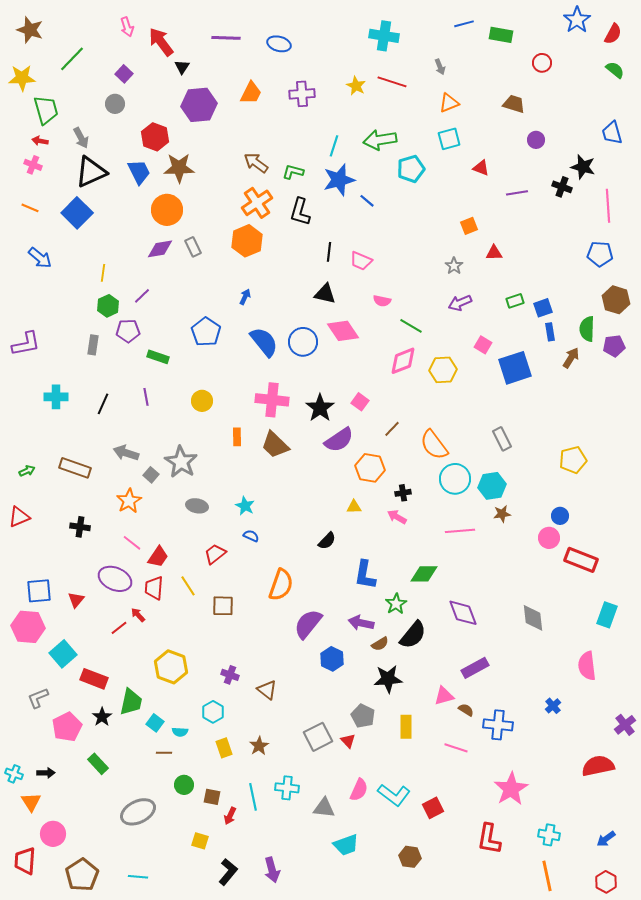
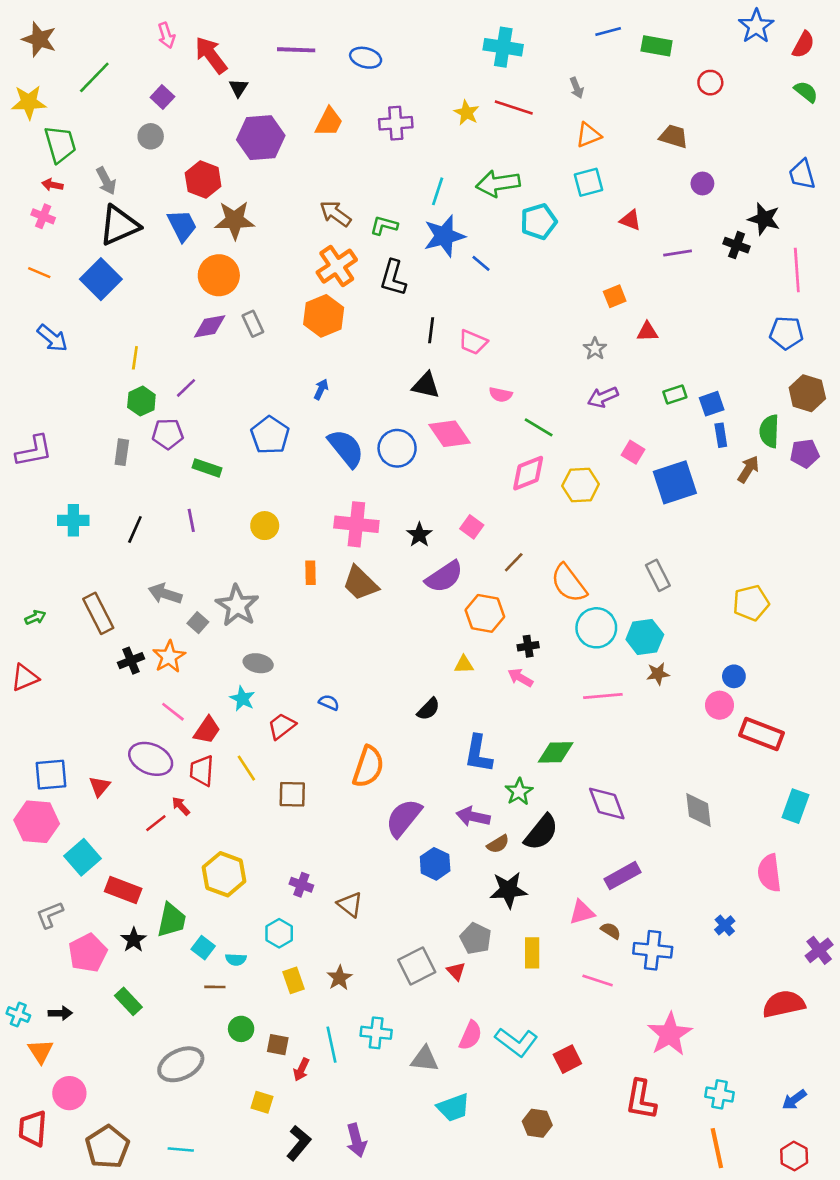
black star: (320, 408) -> (419, 535), size x0.7
brown rectangle: (75, 468) -> (98, 613), turned 44
cyan star: (245, 506) -> (242, 699), moved
black cross: (80, 527) -> (131, 661), moved, turned -30

